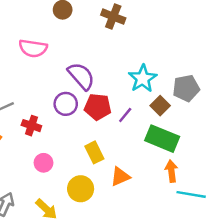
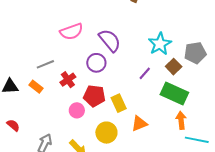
pink semicircle: (33, 48) -> (71, 32), moved, turned -30
red pentagon: (98, 107) -> (94, 96), moved
red cross: (31, 126) -> (68, 80), turned 35

